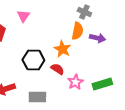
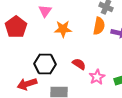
orange star: (62, 49) -> (63, 29), moved, turned -30
black hexagon: (33, 60) -> (45, 64), moved

